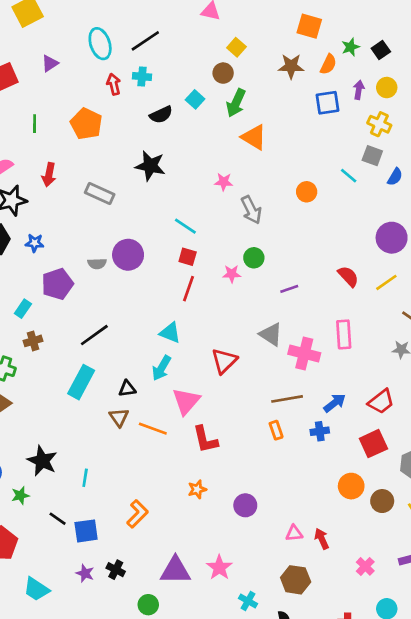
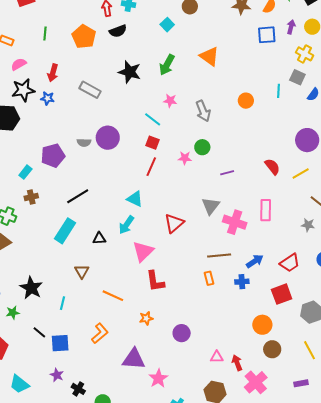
green arrow: (236, 103) -> (167, 65), moved
black semicircle: (161, 115) -> (118, 31), moved
cyan line: (349, 176) -> (278, 91), turned 48
pink star: (224, 182) -> (170, 101), moved
blue star: (35, 243) -> (47, 98), moved
gray triangle: (271, 334) -> (211, 206), turned 30
brown triangle: (119, 417) -> (82, 271), moved
orange line: (153, 429) -> (113, 296), moved
brown circle: (382, 501) -> (272, 349), moved
pink cross: (365, 566) -> (256, 382), moved, size x1.6
black cross: (116, 570) -> (78, 389), moved
purple triangle: (175, 570) -> (134, 359), moved

